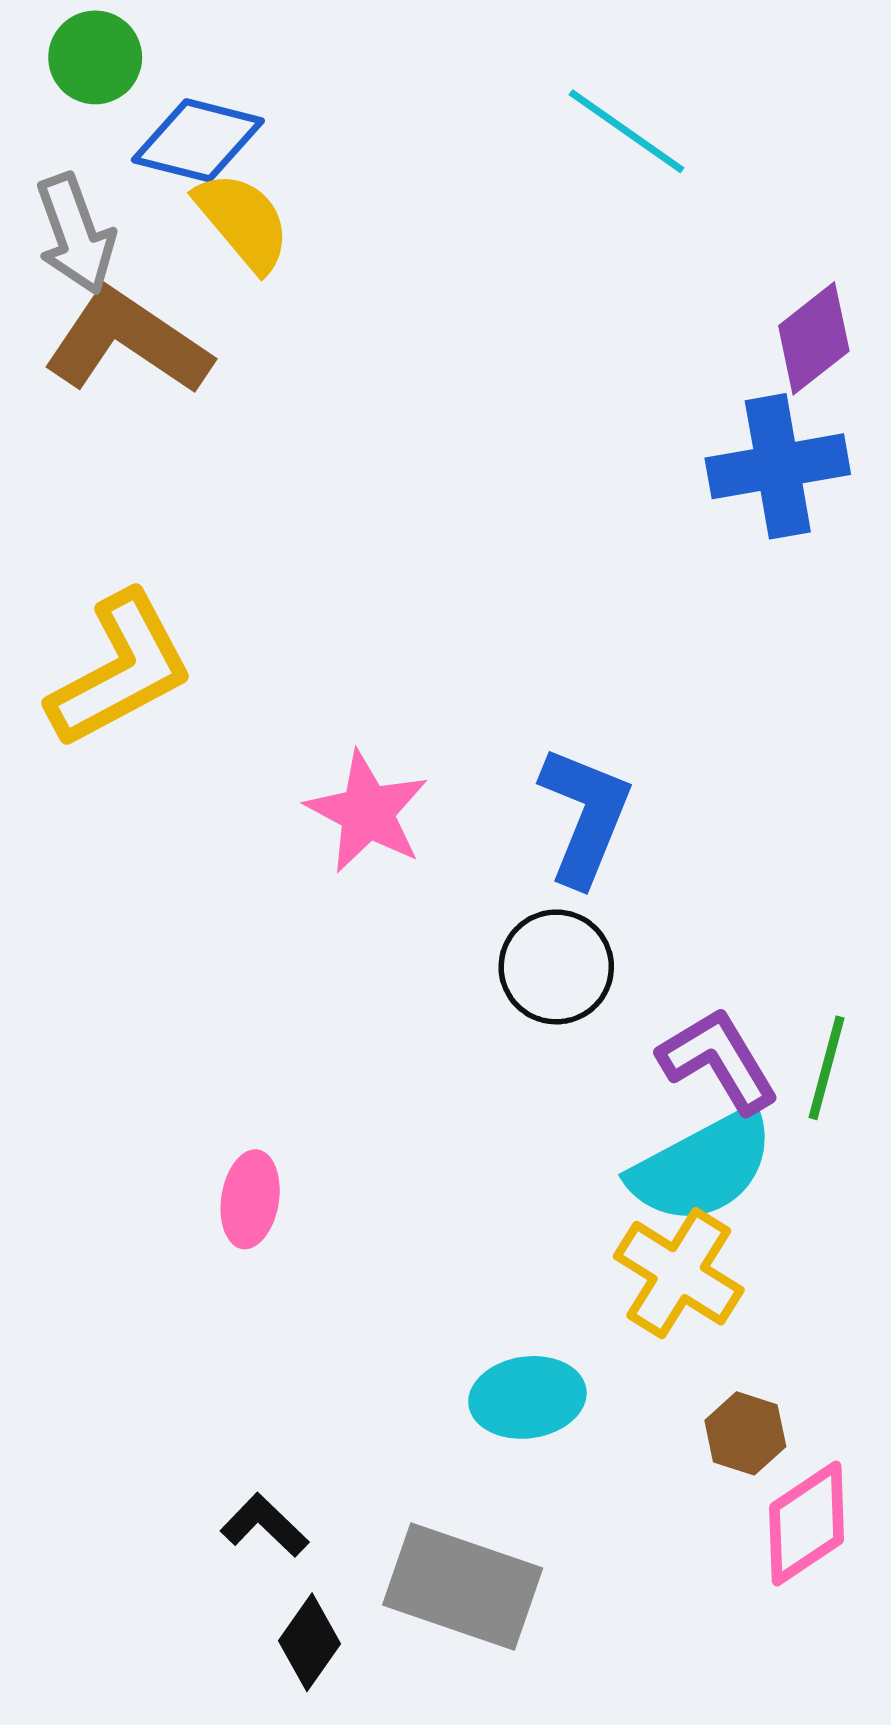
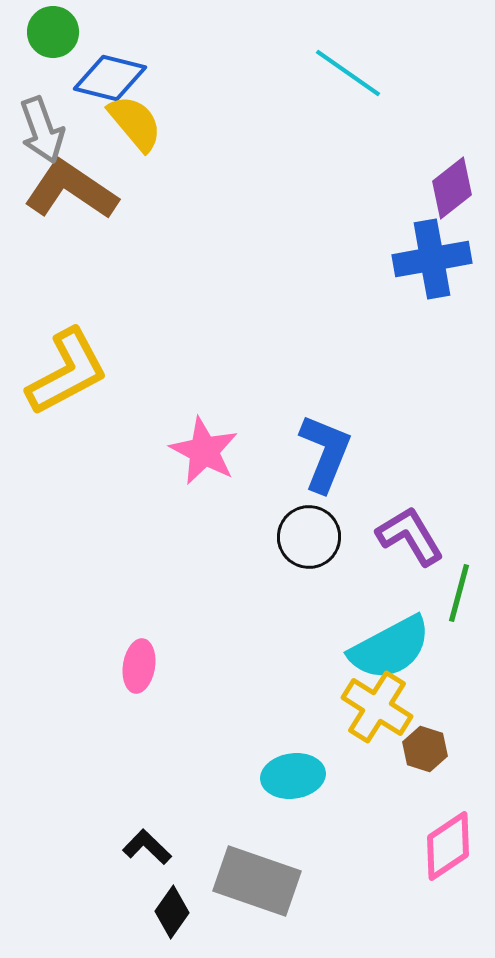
purple L-shape: (718, 1061) -> (410, 536), moved
brown hexagon: (745, 1433) -> (425, 749), moved

